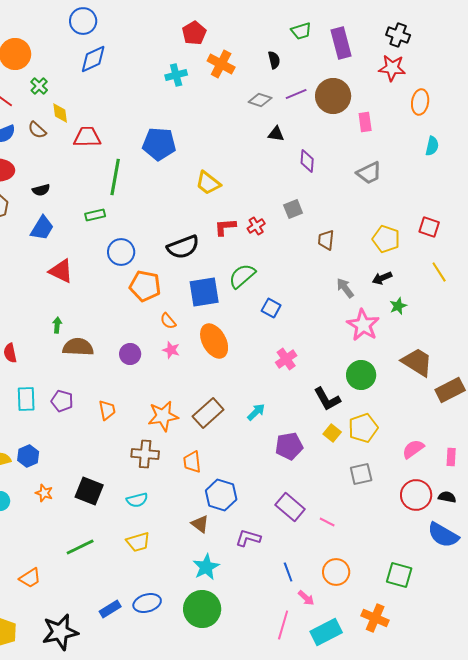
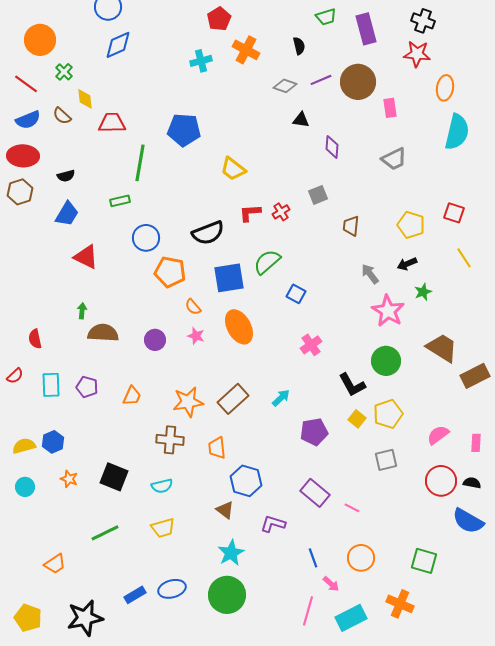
cyan semicircle: (432, 146) -> (457, 132), size x1.8
orange trapezoid: (107, 410) -> (132, 396), turned 35

